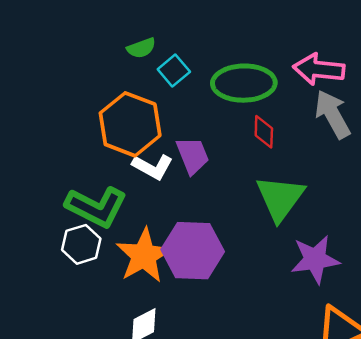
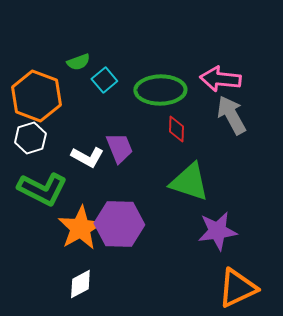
orange hexagon: (130, 124) -> (36, 96), moved
green triangle: (280, 198) -> (189, 182), turned -48
white hexagon: (81, 244) -> (30, 138), moved

